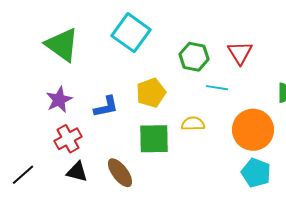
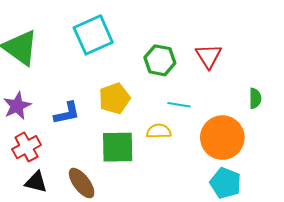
cyan square: (131, 33) -> (93, 35), turned 30
cyan line: (217, 88) -> (179, 105), moved

